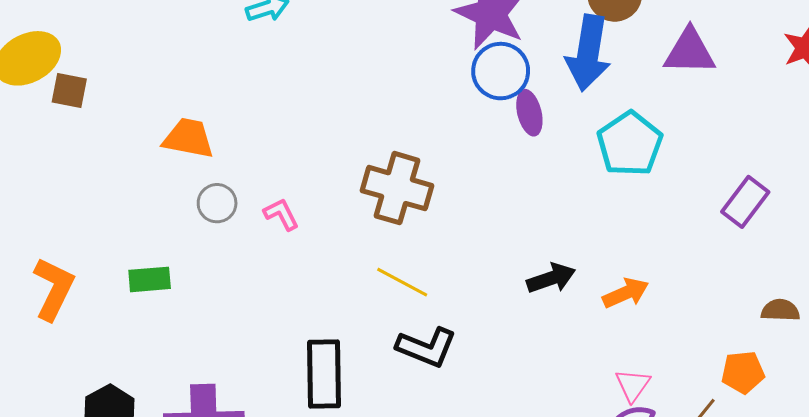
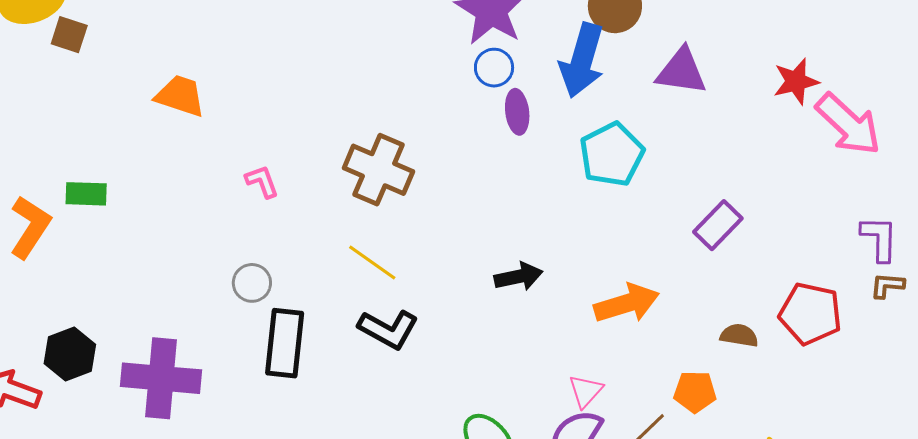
blue circle: (501, 71) -> (494, 68), size x0.7
gray circle: (217, 203) -> (252, 283), moved
green rectangle: (150, 279) -> (86, 194), moved
orange arrow: (626, 293) -> (627, 303), moved, size x1.4

